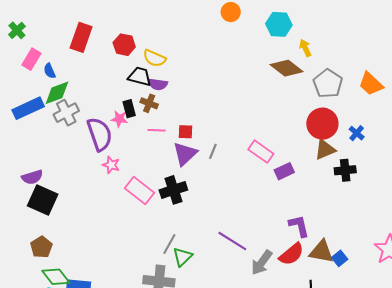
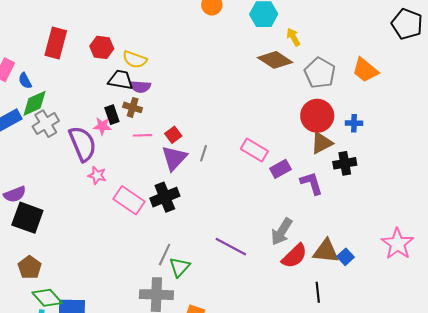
red square: (186, 132) -> (173, 135), turned -35
blue cross: (357, 133) -> (354, 123), turned -35
purple L-shape: (299, 226) -> (311, 183), moved
gray arrow: (262, 263) -> (282, 232), moved

